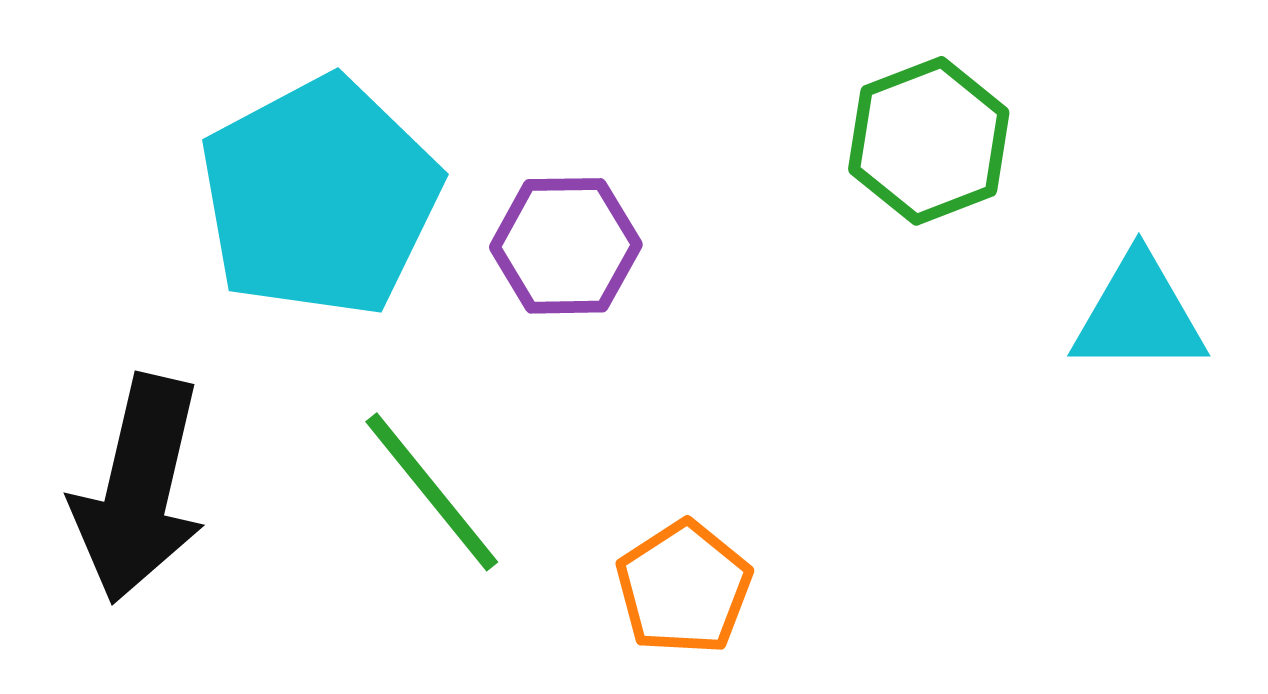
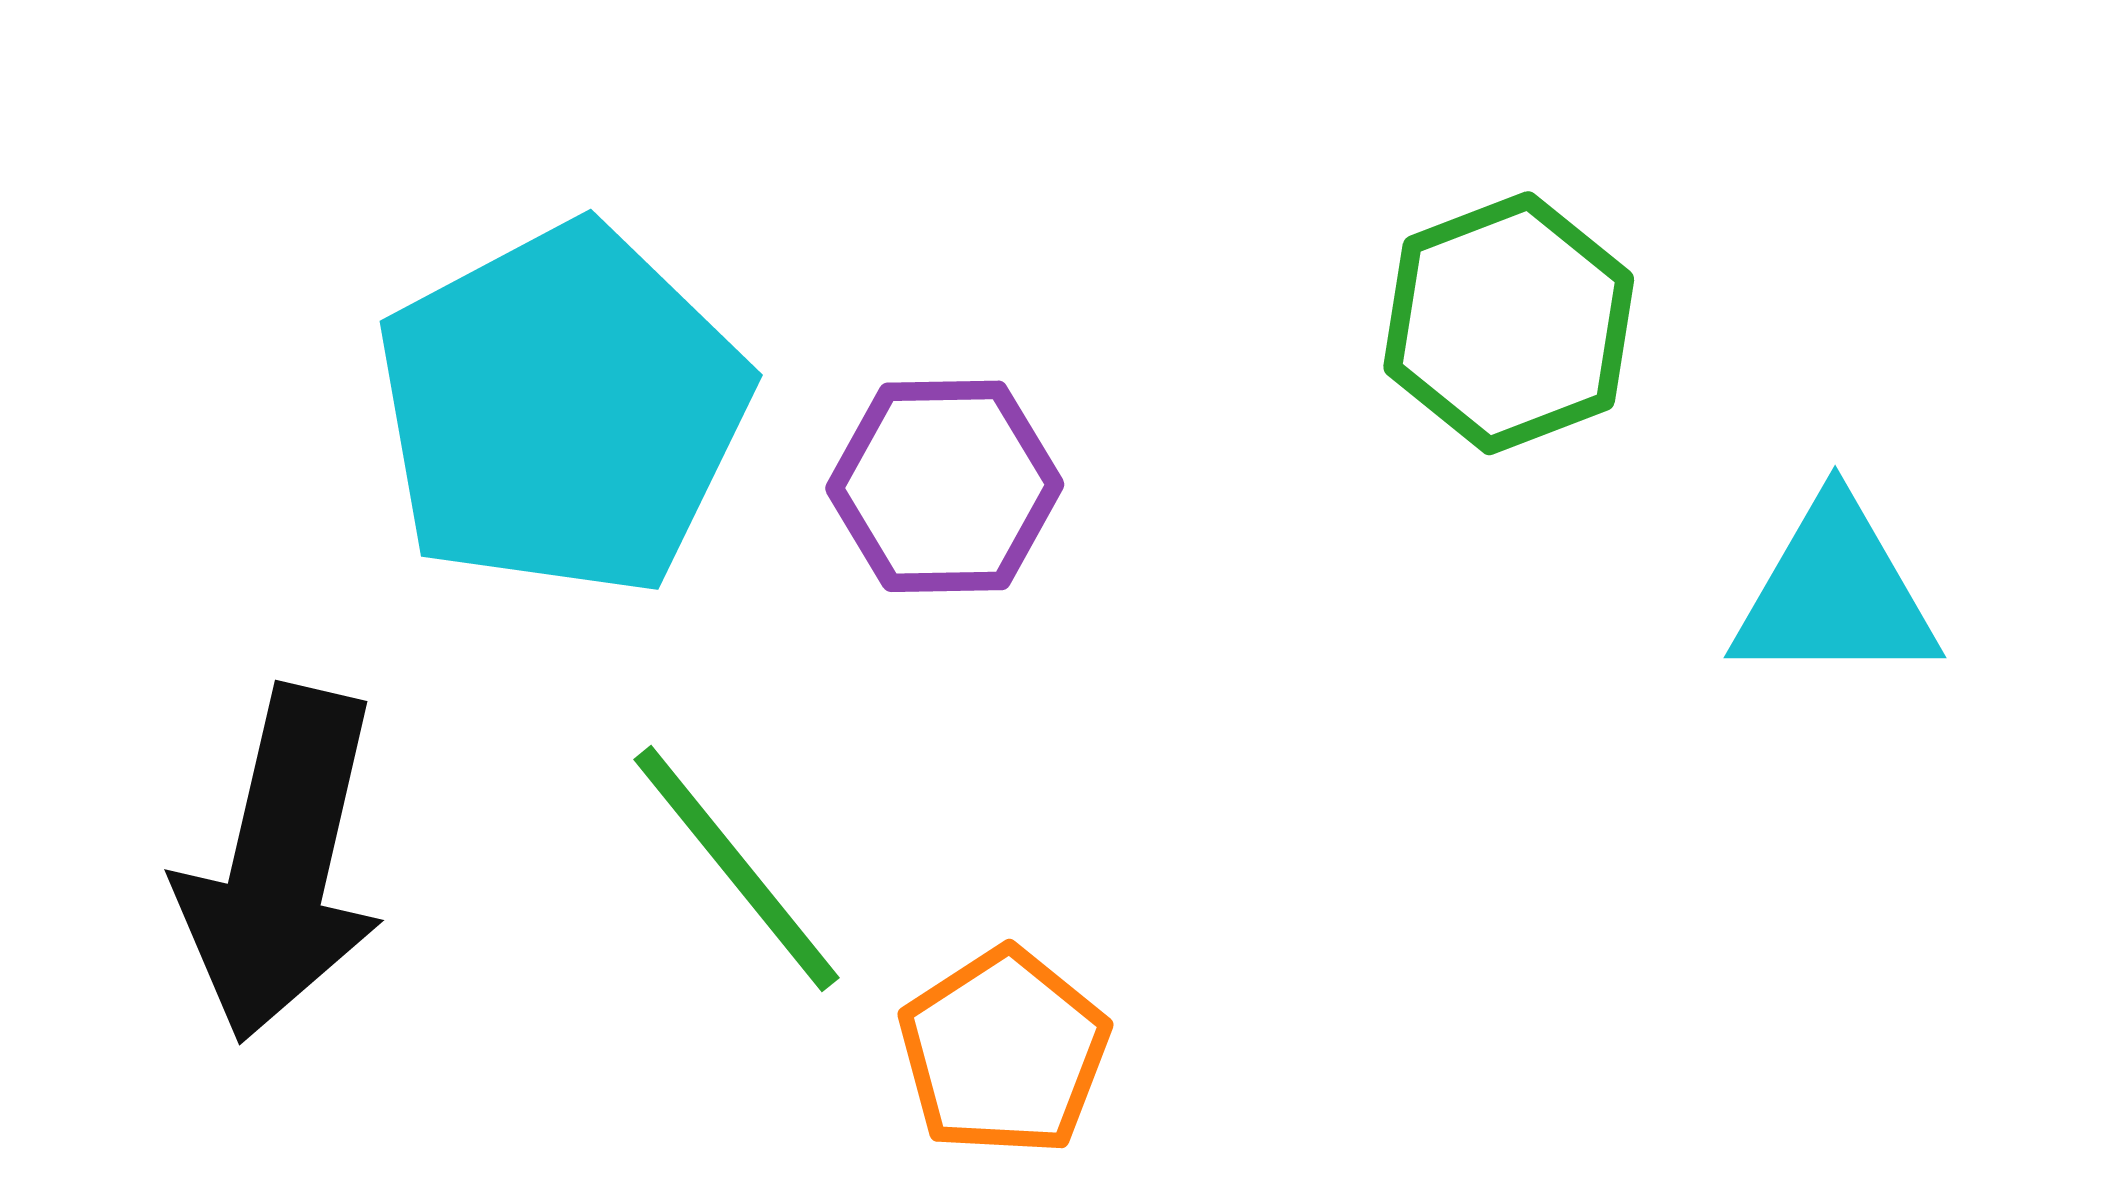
orange pentagon: (684, 588) -> (1004, 1052), moved

